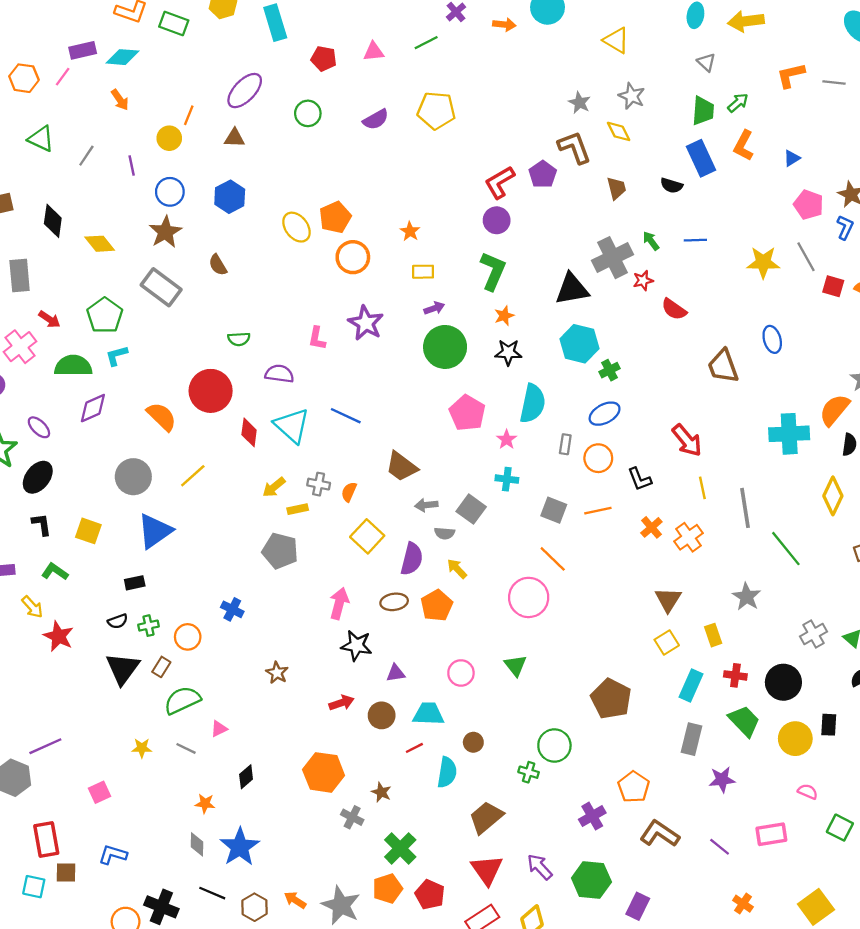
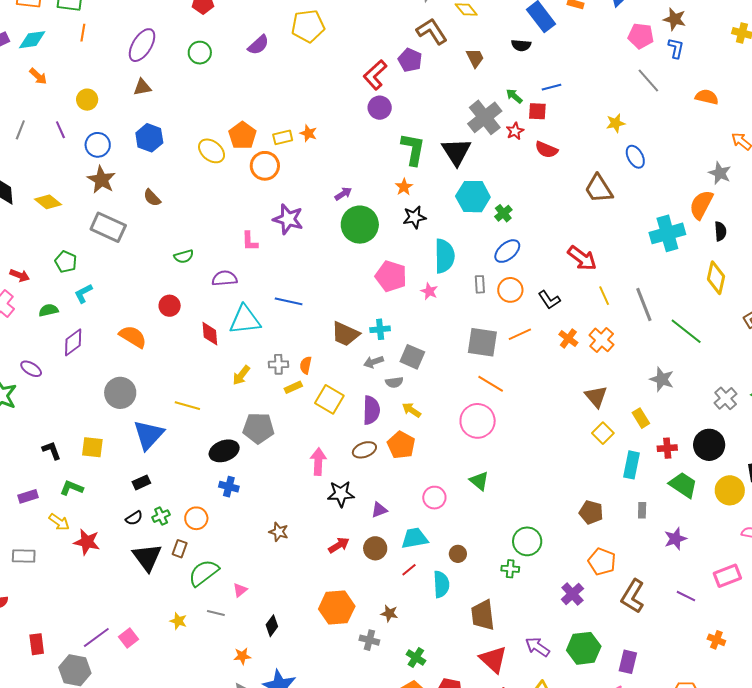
orange line: (189, 115) -> (83, 33), moved
yellow star: (763, 262) -> (616, 123), moved, size x0.7
green L-shape: (493, 271) -> (413, 149), moved
yellow rectangle: (423, 272) -> (283, 137), moved
red square: (833, 286) -> (537, 111), moved
black triangle: (572, 289) -> (456, 152), turned -40
green pentagon: (105, 315) -> (66, 262), size x0.7
green semicircle: (73, 366) -> (49, 310), size x0.6
red circle: (211, 391) -> (170, 306), size x0.6
cyan triangle: (292, 426) -> (245, 320), turned -36
yellow line: (193, 476) -> (187, 406), moved, turned 70
black ellipse: (38, 477) -> (224, 451), moved, turned 44
cyan cross: (507, 479) -> (380, 329), moved
yellow rectangle: (298, 509) -> (293, 387), moved
gray square: (554, 510) -> (482, 342), size x1.4
brown pentagon: (611, 699) -> (591, 512), moved, size x0.7
gray rectangle: (692, 739) -> (642, 510), size x0.6
yellow star: (142, 748) -> (178, 621), turned 30
pink square: (99, 792) -> (128, 638), moved
brown trapezoid: (486, 817) -> (483, 615), turned -44
brown L-shape: (660, 834) -> (633, 596), turned -80
green cross: (400, 848) -> (416, 657), size x0.7

